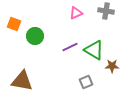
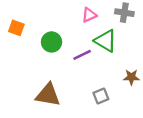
green circle: (35, 36) -> (52, 42), moved
green triangle: (94, 50) -> (106, 41), moved
brown triangle: (22, 81) -> (48, 95), moved

